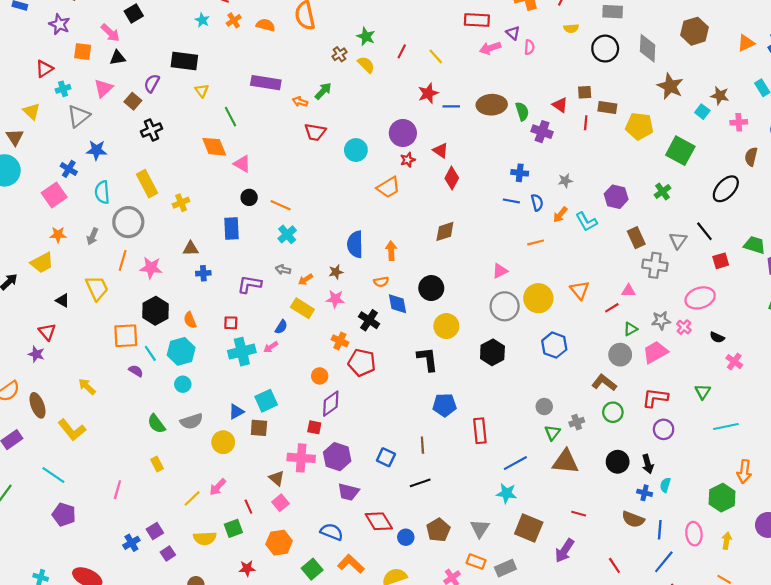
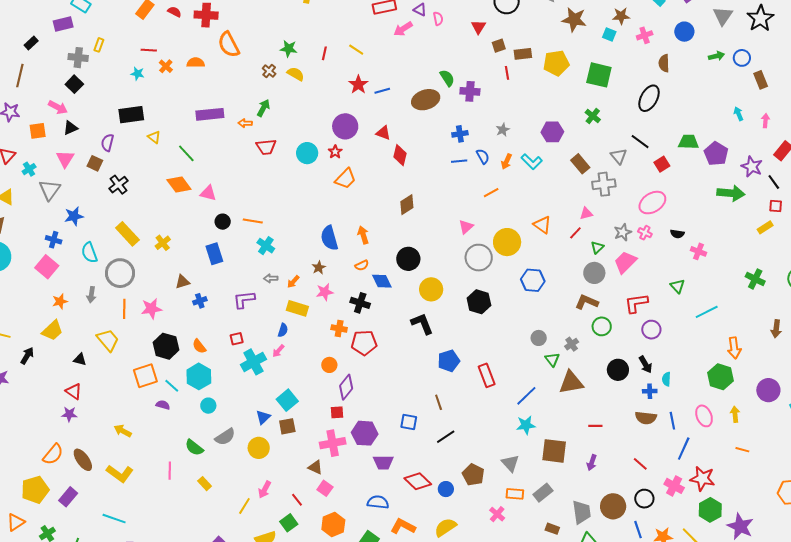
brown ellipse: (492, 105) -> (426, 100), moved
red triangle: (560, 105) -> (478, 27), moved, turned 42
red star: (408, 160) -> (335, 152), moved
pink line: (117, 490) -> (170, 471), moved
purple arrow: (564, 551) -> (592, 463), size x0.7

